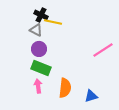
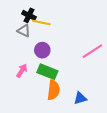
purple circle: (39, 49) -> (42, 50), moved
green rectangle: (41, 68) -> (47, 72), moved
pink arrow: (38, 86) -> (22, 71), moved, turned 40

